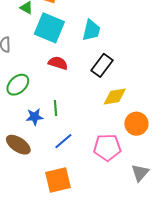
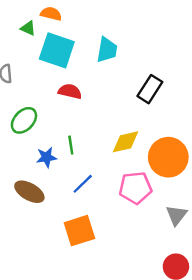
black rectangle: (102, 65) -> (150, 89), moved
yellow diamond: (115, 97) -> (126, 142), moved
orange circle: (136, 124) -> (168, 157), size x1.4

